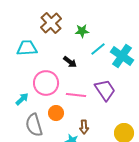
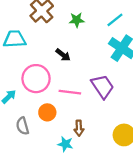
cyan line: (98, 49) -> (115, 20), moved
gray semicircle: (34, 125) -> (22, 126), size x0.7

